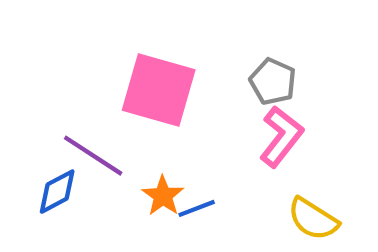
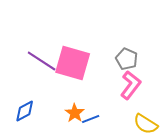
purple line: (93, 156) -> (42, 61), moved

